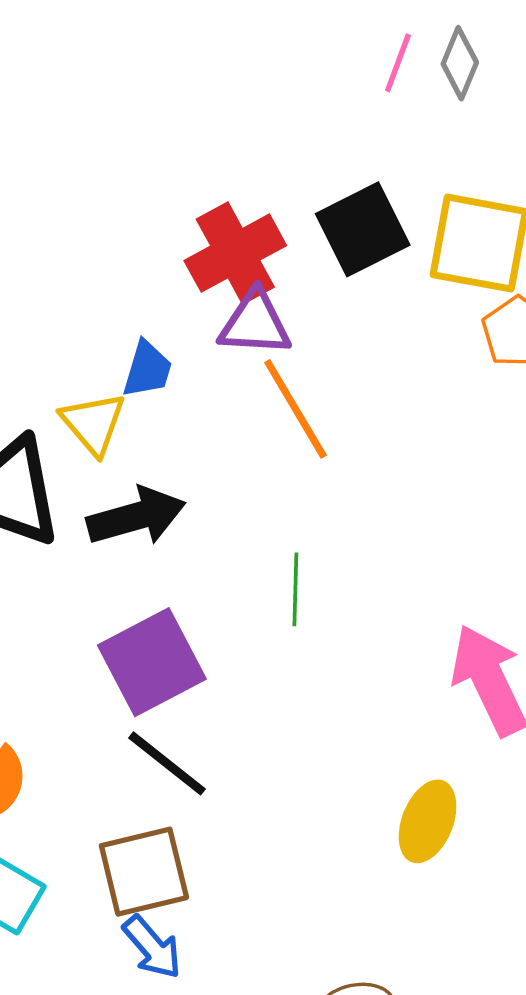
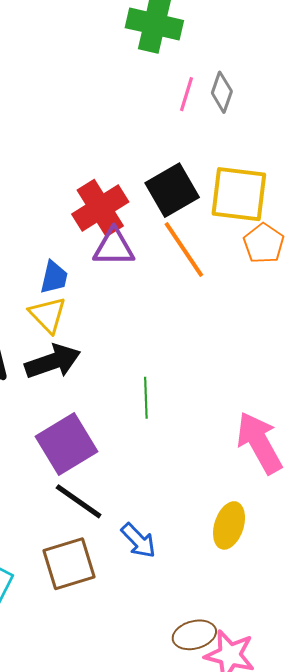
orange line: (295, 409) -> (184, 249), moved
yellow triangle: (93, 423) -> (48, 315), moved
blue arrow: (152, 947) -> (138, 541), moved

